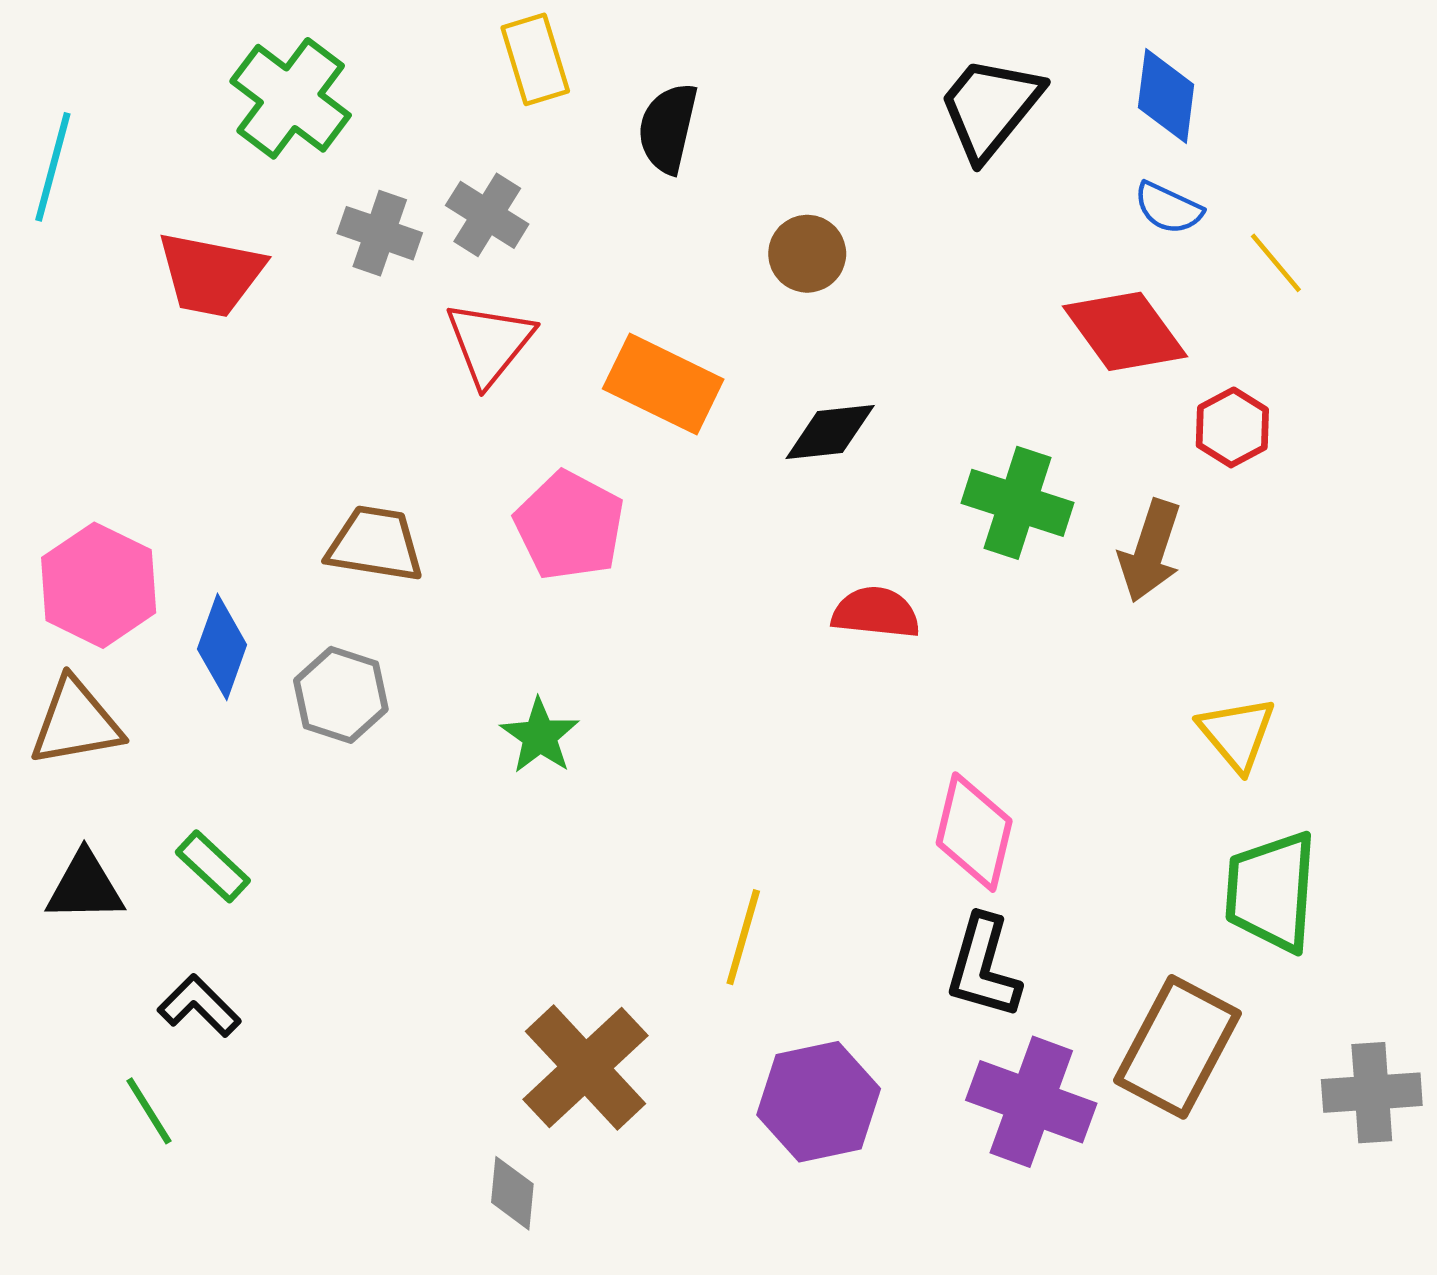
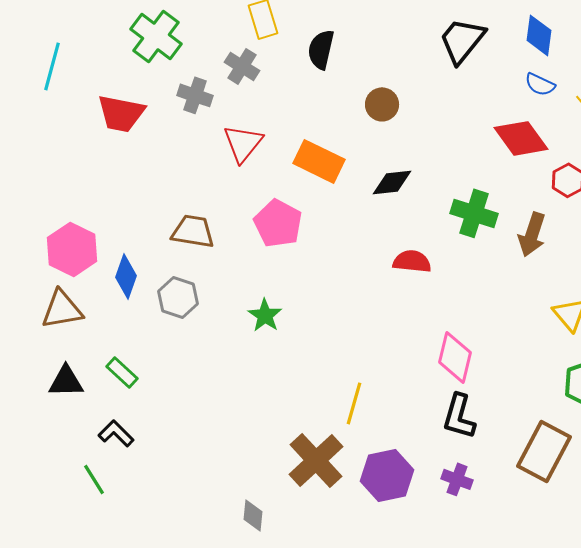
gray cross: (487, 215) -> (242, 66), moved
brown cross: (585, 1067) -> (316, 460), moved
purple cross: (1031, 1102) -> (457, 479), moved, size x0.6

